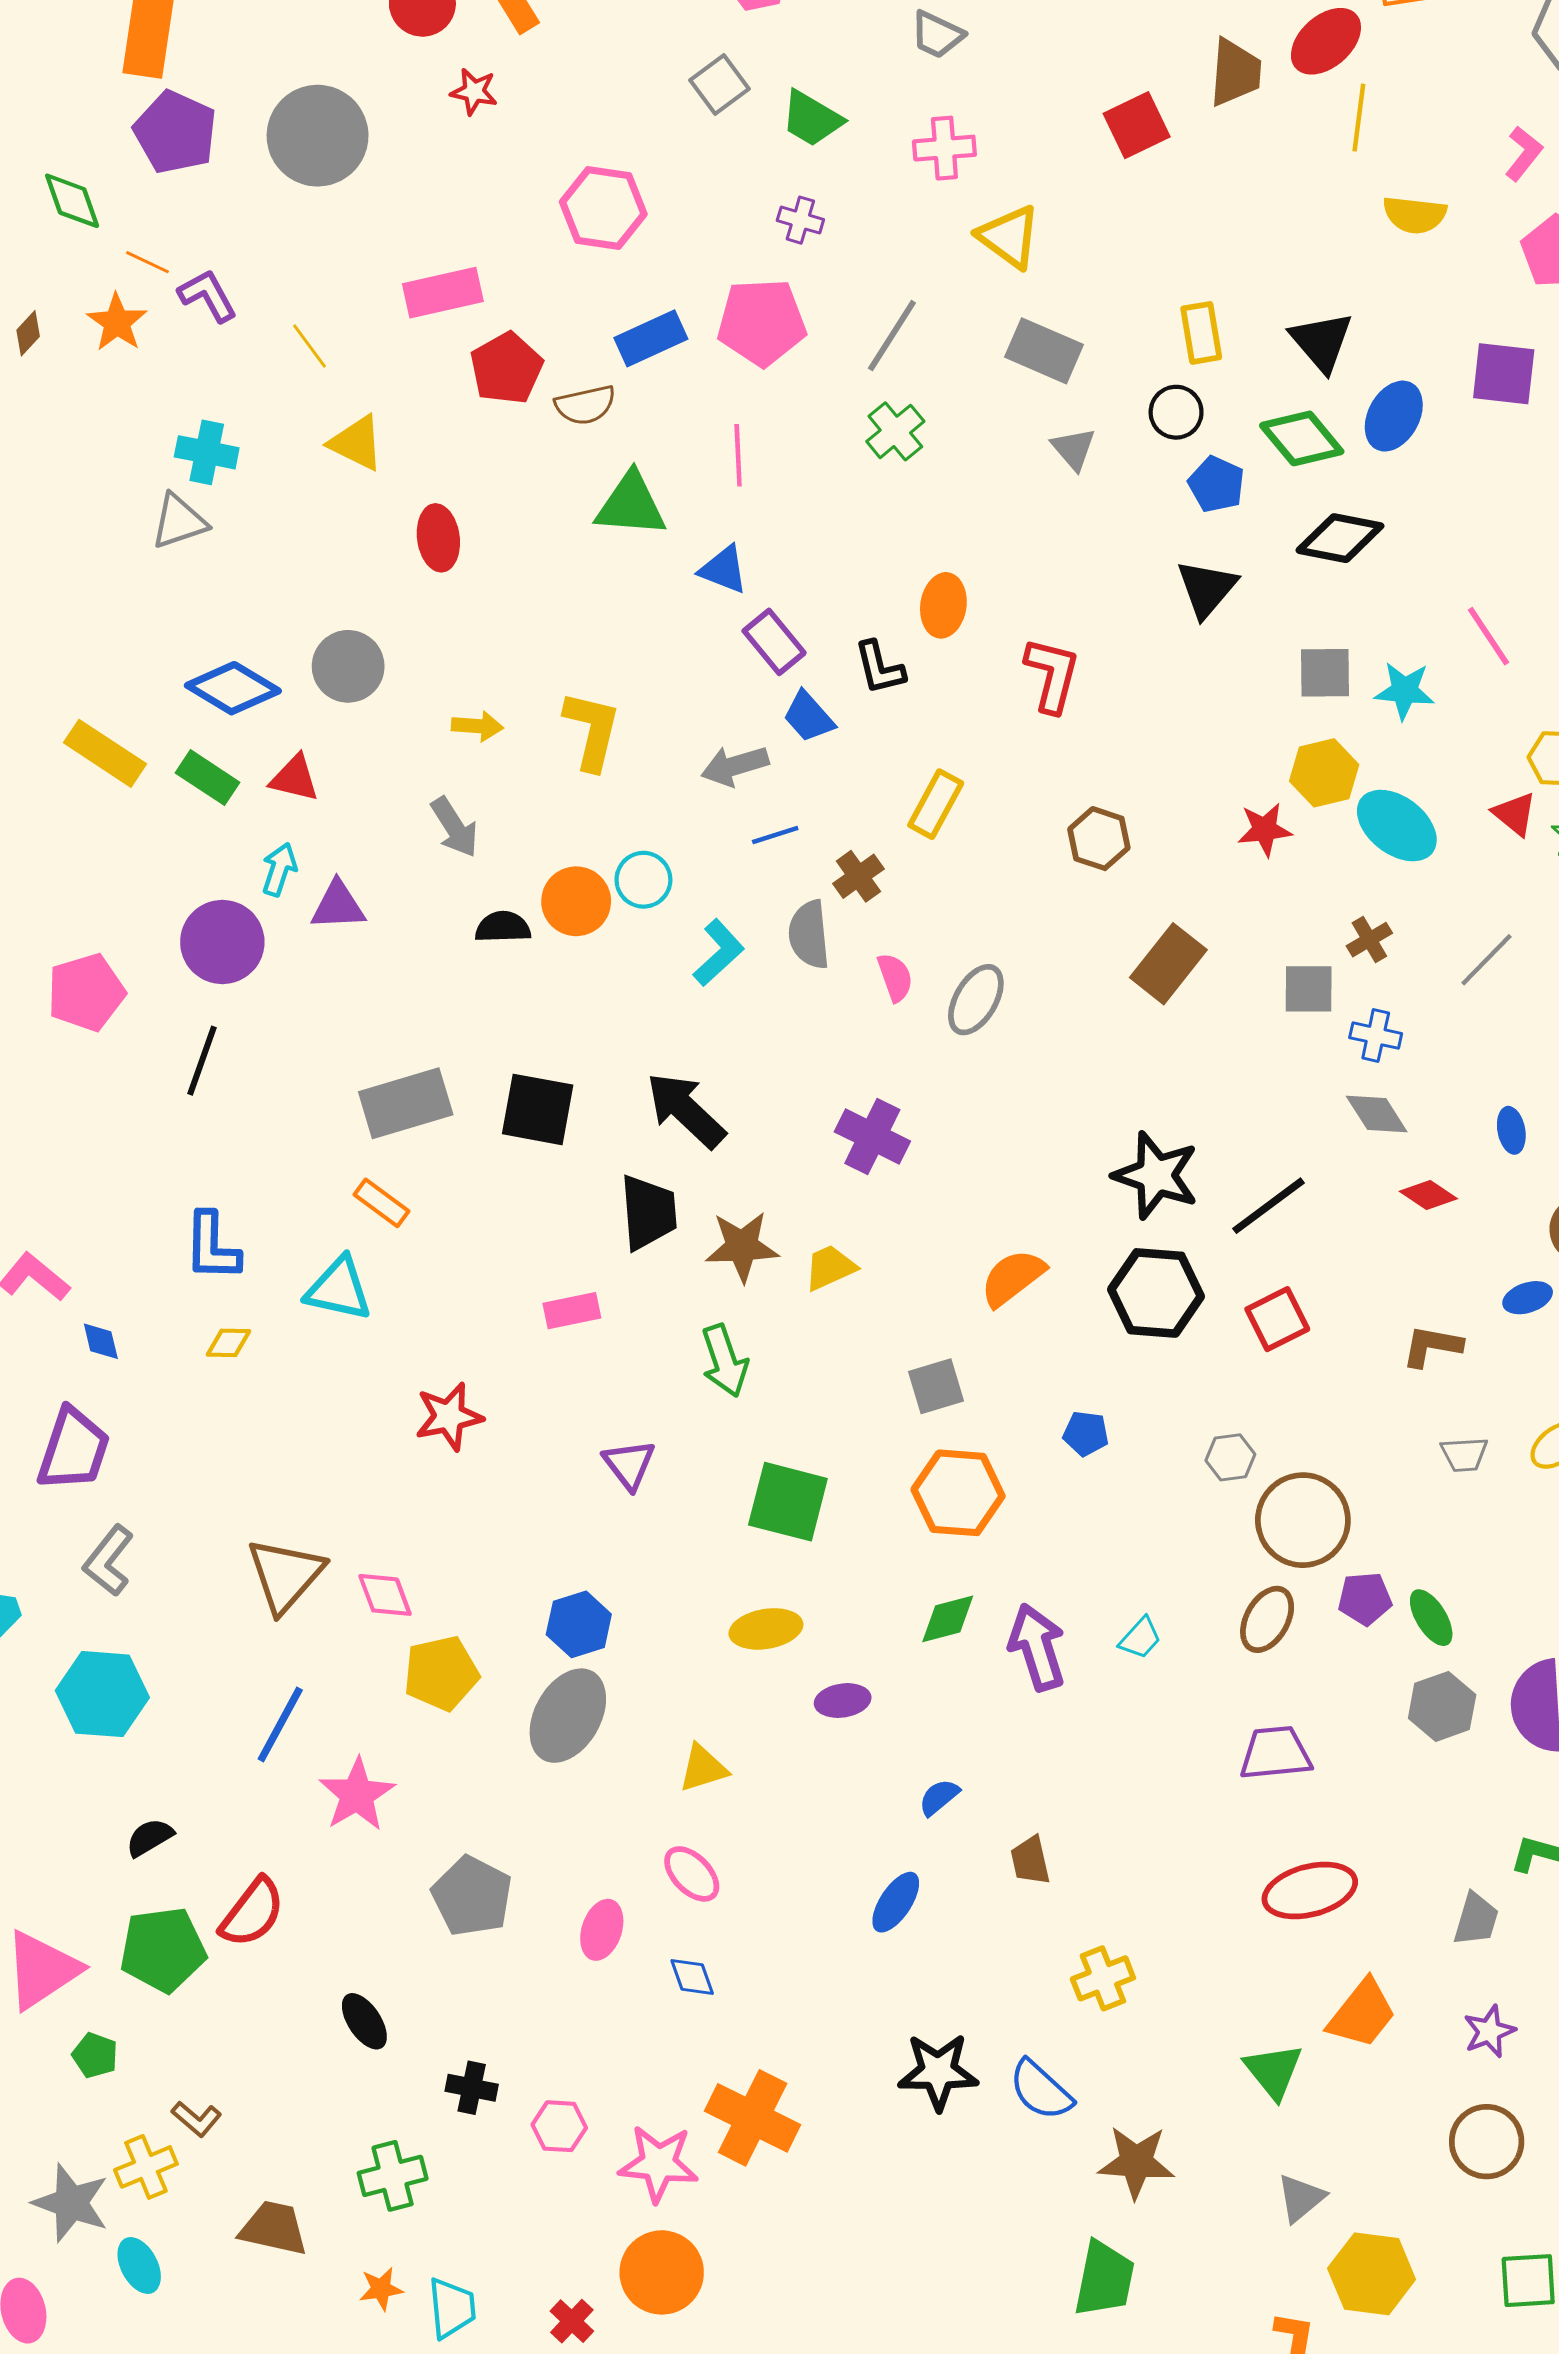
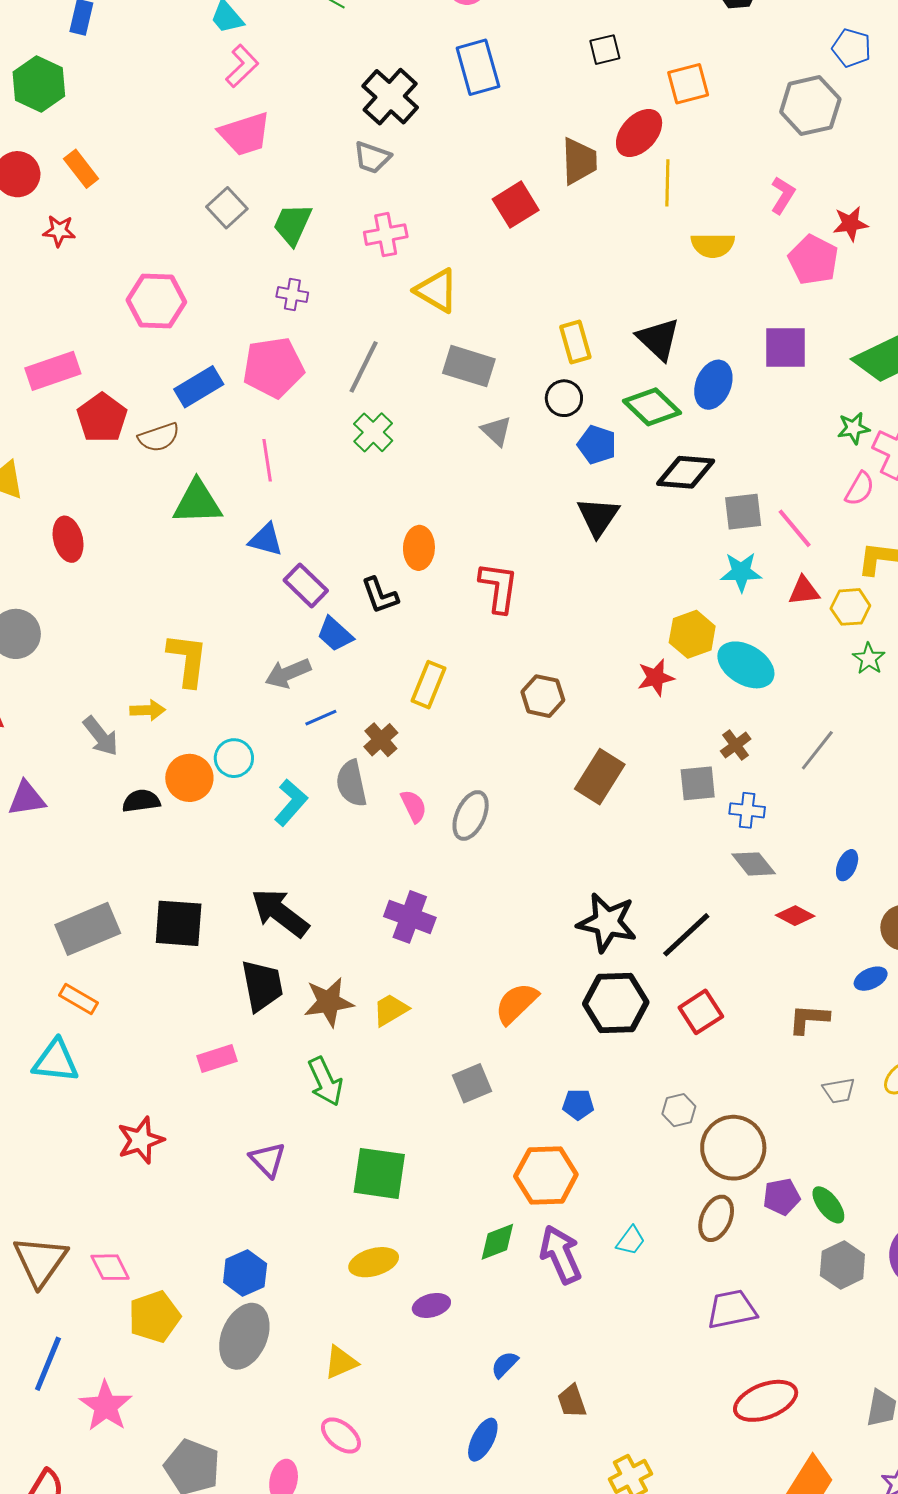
green trapezoid: (812, 119) -> (292, 224), turned 90
gray square: (1325, 673) -> (743, 512), moved
yellow arrow: (477, 726) -> (148, 710), moved
red triangle: (1515, 814) -> (804, 591), moved, turned -40
blue ellipse: (1511, 1130) -> (847, 865), turned 40
orange hexagon: (958, 1493) -> (546, 1175), moved

